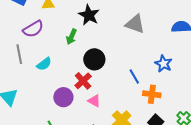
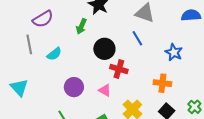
blue line: (134, 76) -> (137, 38), moved
red cross: (83, 81) -> (119, 69), moved, turned -30

